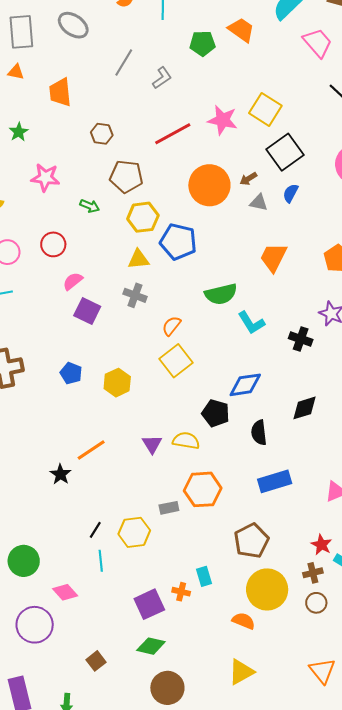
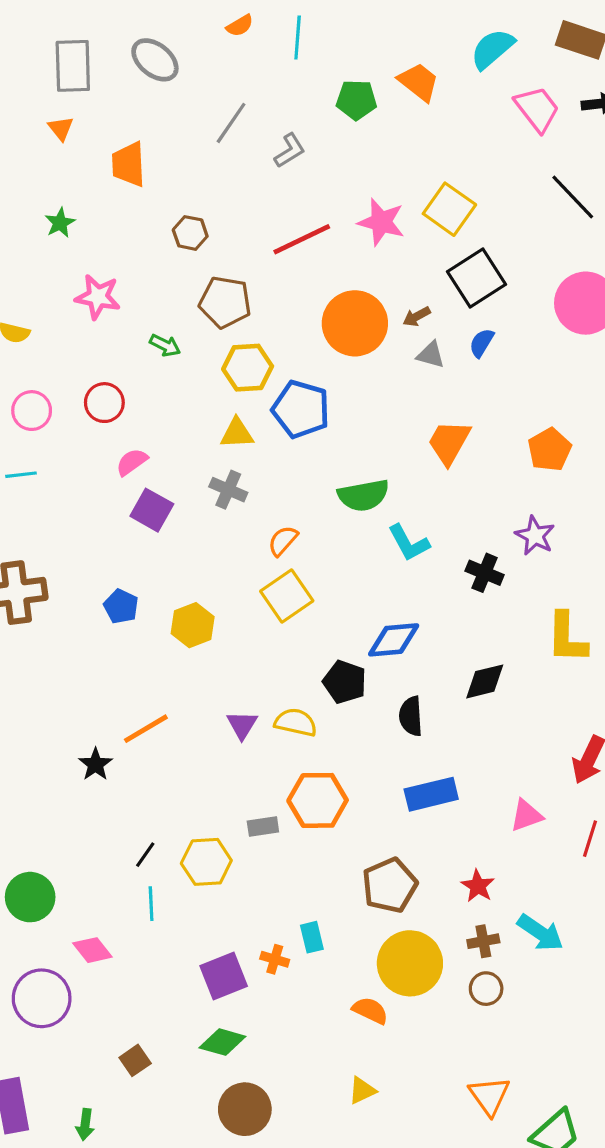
orange triangle: (16, 72) -> (61, 128), turned 36
red star: (321, 545) -> (478, 886), moved
yellow triangle: (241, 672) -> (362, 1090), size x0.7

